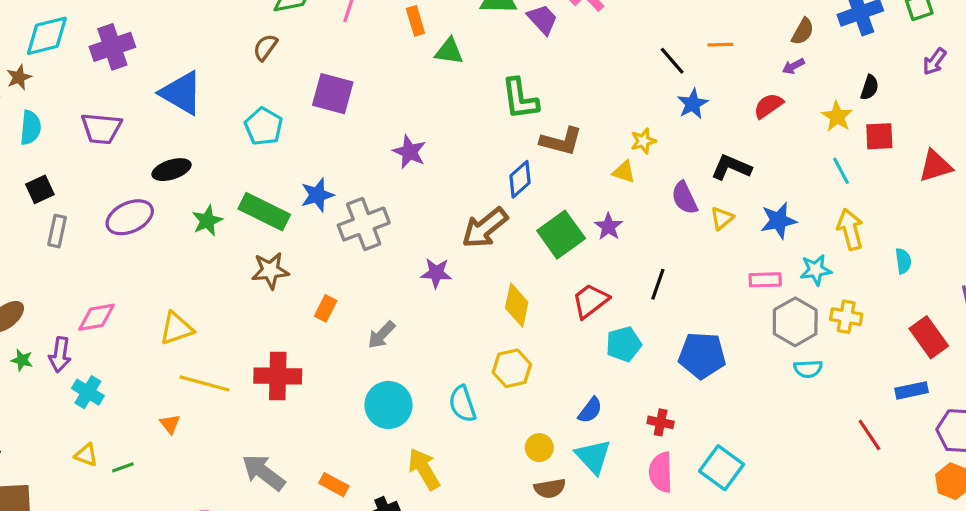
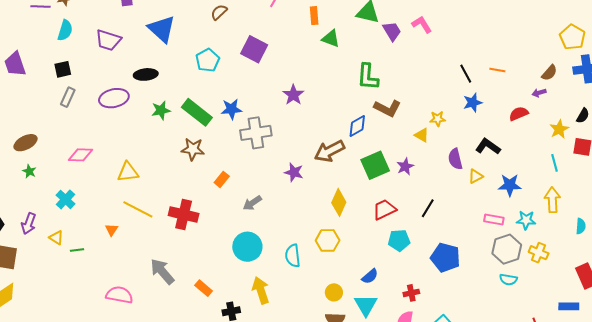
purple arrow: (60, 355) -> (29, 224), moved
red cross: (661, 422) -> (411, 293), turned -35

